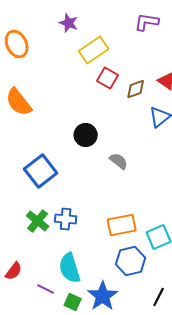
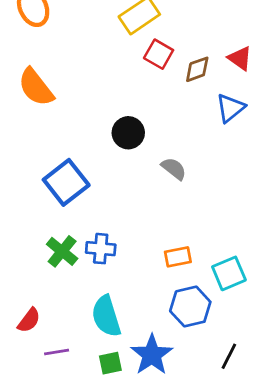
orange rectangle: (122, 225) -> (178, 257), size x0.7
purple line: (46, 289) -> (57, 352), moved, turned -36
green square: (73, 302) -> (110, 363), turned -36

